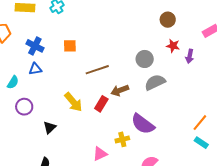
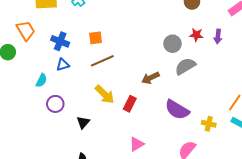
red star: (173, 46) -> (196, 35), moved
brown line: (97, 70) -> (102, 61), moved
red rectangle: (101, 104) -> (130, 104), moved
yellow cross: (122, 139) -> (209, 124), moved, turned 32

